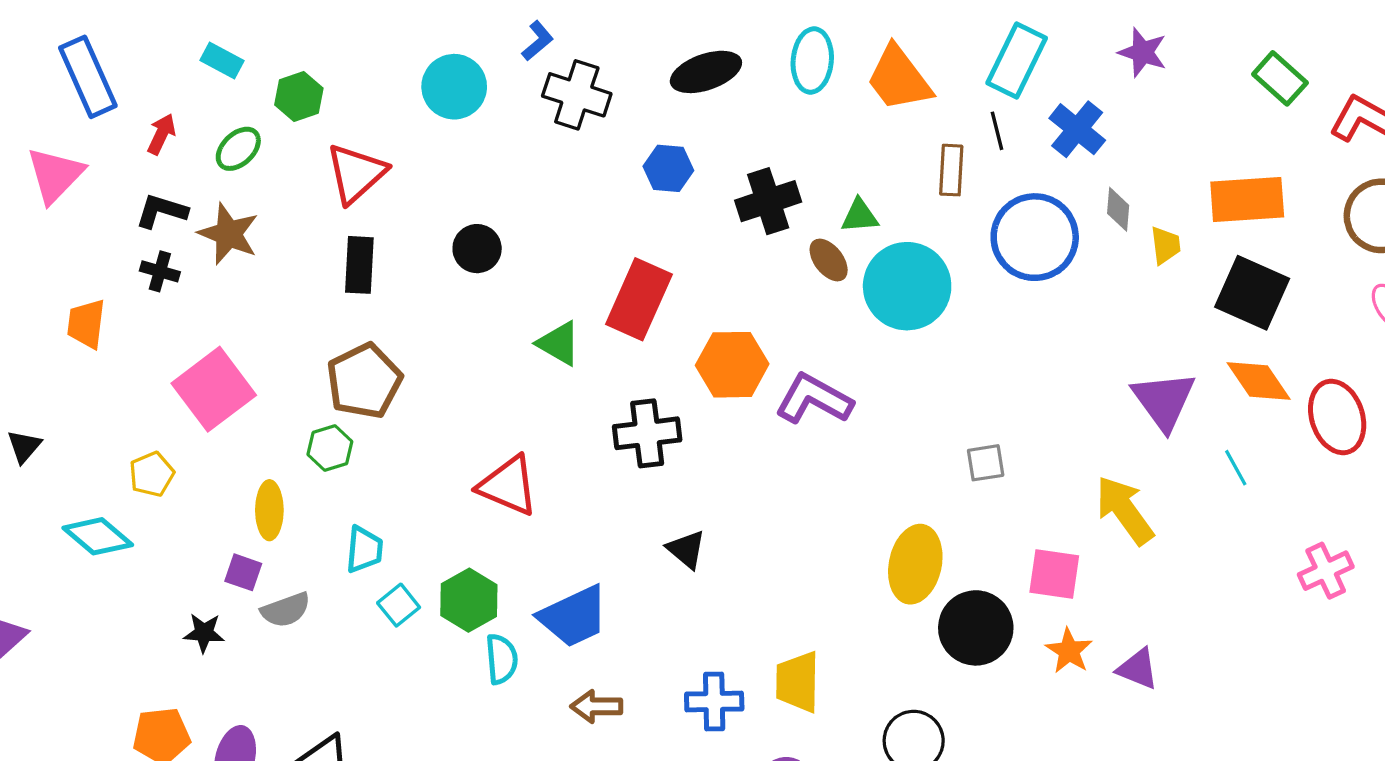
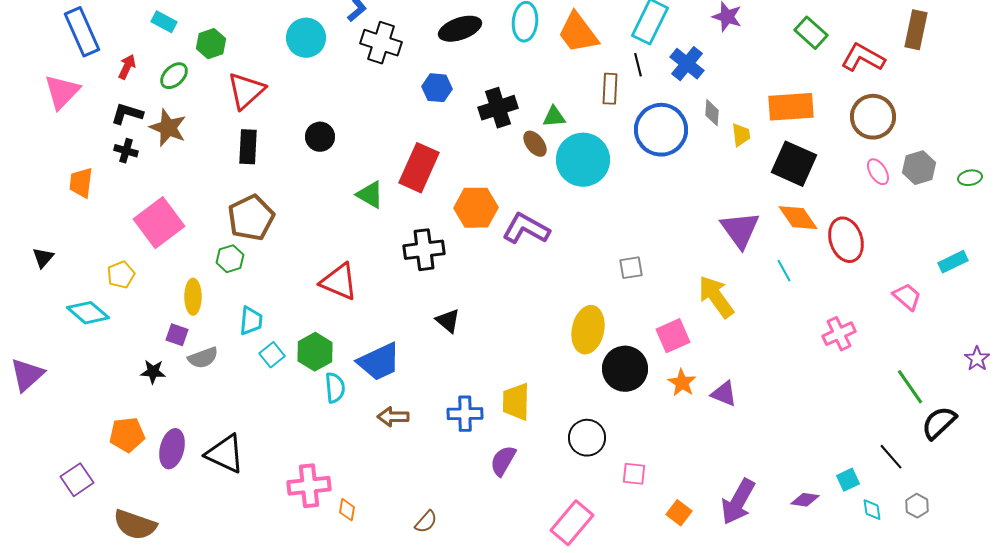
pink square: (1054, 574) -> (673, 336), turned -32

